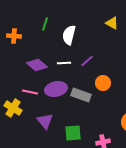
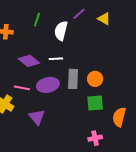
purple line: (87, 61) -> (79, 14), moved
gray rectangle: (81, 95) -> (73, 79), moved, turned 72
green square: (73, 133) -> (95, 103), moved

